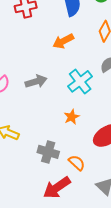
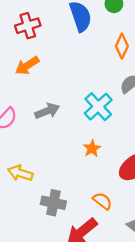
orange arrow: (63, 41) -> (27, 66), moved
gray cross: (48, 152) -> (53, 203), moved

